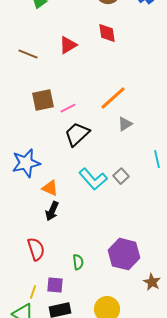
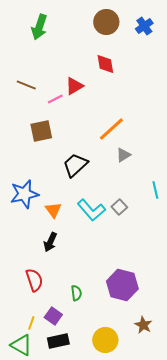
red triangle: (68, 45) -> (74, 86), moved
pink line: (68, 108) -> (55, 99), moved
orange triangle: (50, 188) -> (53, 210), moved, turned 30
brown star: (152, 282) -> (143, 325), moved
purple square: (55, 285) -> (53, 316), turned 30

